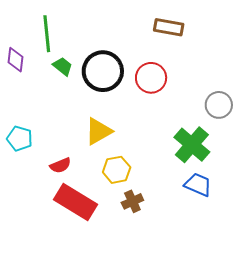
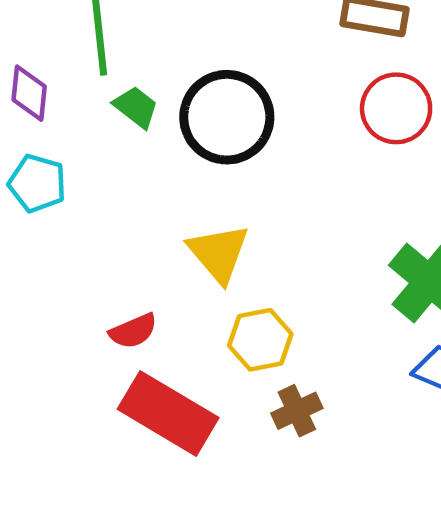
red circle: (151, 78) -> (396, 108), moved
yellow triangle: (98, 131) -> (218, 253), turned -40
cyan pentagon: (20, 139) -> (37, 183), moved

